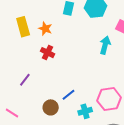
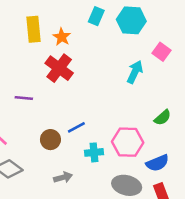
red cross: (48, 53) -> (59, 68), size x1.5
purple line: (25, 80) -> (24, 98), turned 48

